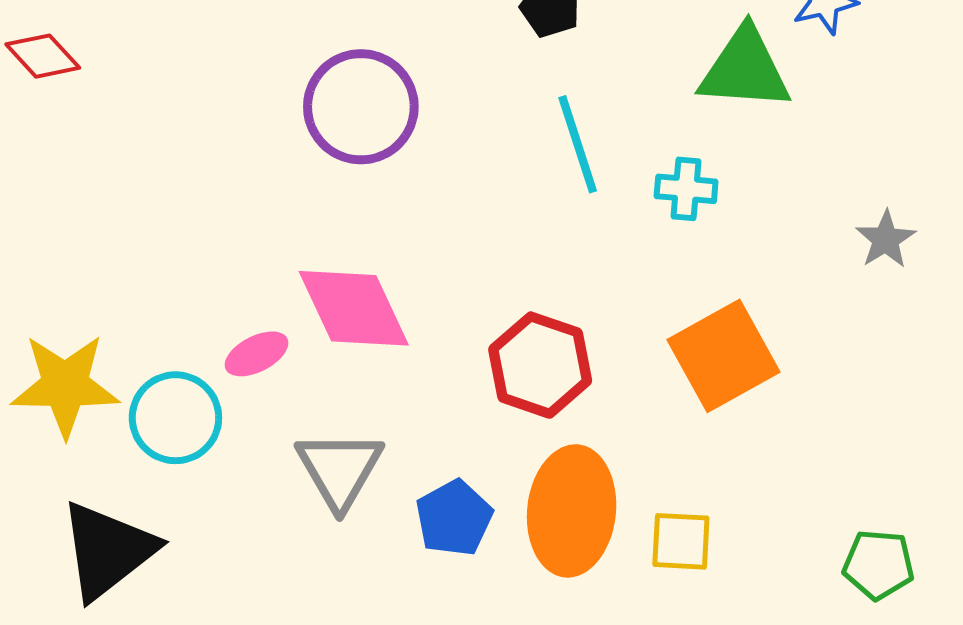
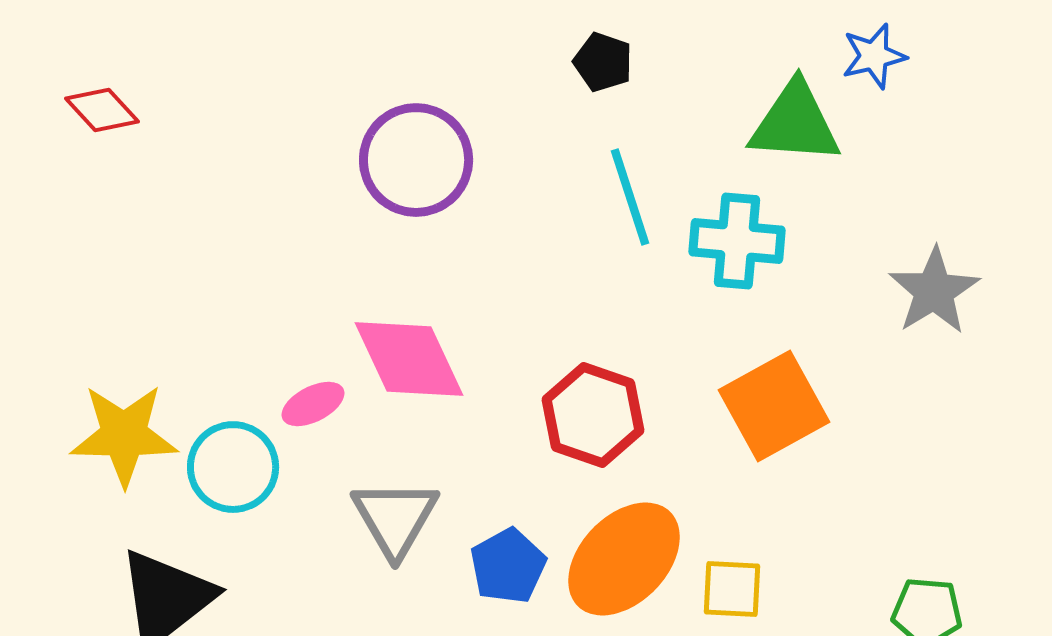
cyan cross: (686, 189) -> (737, 241), size x1.5
gray star: (886, 239) -> (934, 291), size x1.5
orange ellipse: (572, 511) -> (624, 559), turned 38

